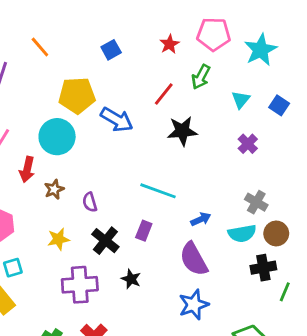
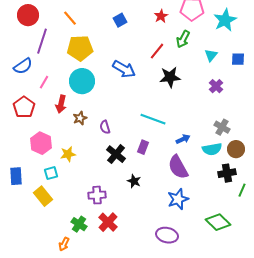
yellow pentagon: (77, 95) -> (80, 48), moved
blue square: (279, 105) -> (238, 59), turned -32
yellow star: (58, 239) -> (68, 154), moved
purple cross: (80, 285) -> (97, 195), moved, size x0.7

